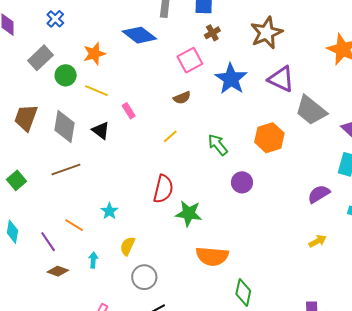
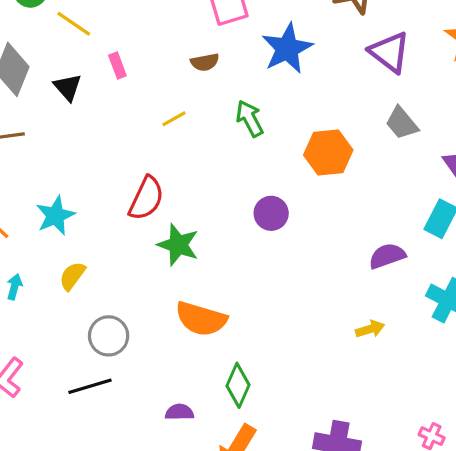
purple triangle: (281, 79) -> (390, 52), moved
gray trapezoid: (311, 110) -> (402, 123), size x0.7
green arrow: (218, 145) -> (250, 119), moved
cyan star: (109, 211) -> (55, 216), size x1.4
gray circle: (144, 277) -> (109, 336), moved

